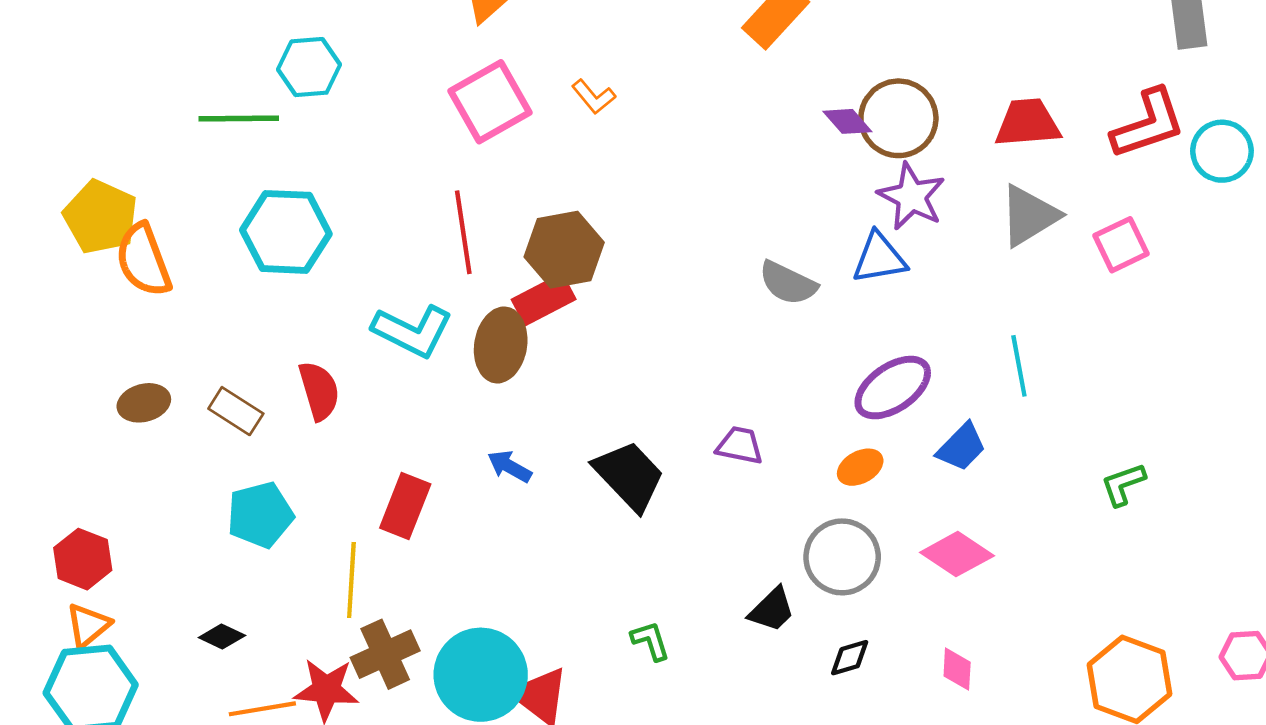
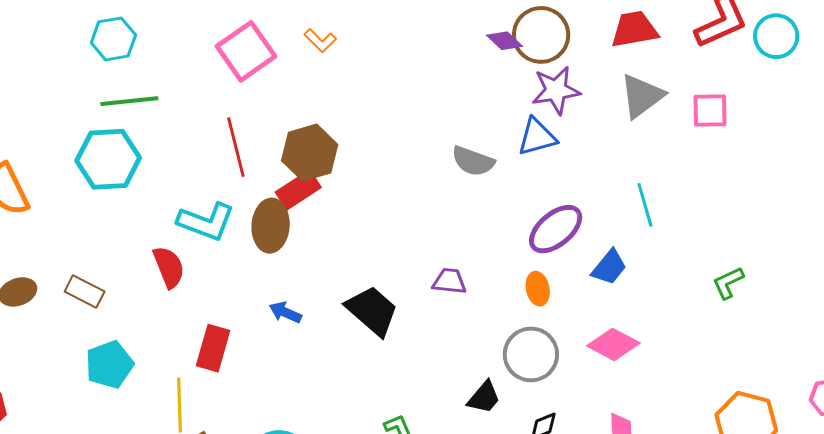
green line: (239, 118) -> (129, 101), moved
purple star: (912, 196) -> (556, 90), turned -30
pink square: (1121, 245) -> (710, 110), turned 30
red semicircle: (319, 391) -> (169, 267), moved
orange ellipse: (860, 467) -> (538, 289), turned -68

